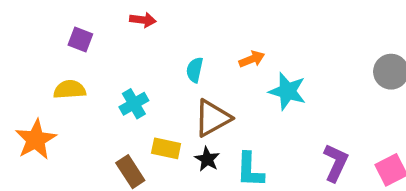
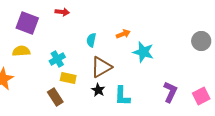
purple square: (80, 40) -> (27, 23), size x1.6
yellow rectangle: (166, 148) -> (68, 78), moved

